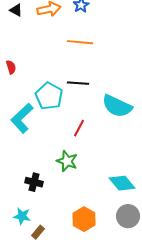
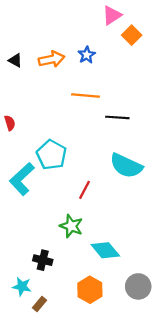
black line: (78, 83) -> (117, 117), moved
black cross: (34, 182) -> (43, 260), moved
cyan diamond: (122, 183) -> (105, 250), moved

